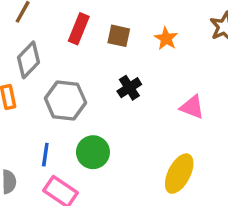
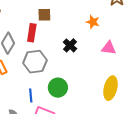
red rectangle: (79, 29) -> (32, 33), moved
brown square: (119, 36) -> (44, 15), moved
orange star: (166, 38) -> (93, 22), moved

